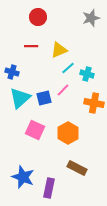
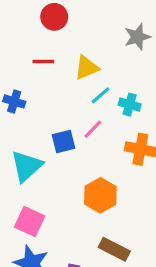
gray star: (91, 18) -> (137, 37), moved
cyan triangle: (20, 98) -> (27, 166), moved
pink square: (35, 130) -> (30, 222), moved

